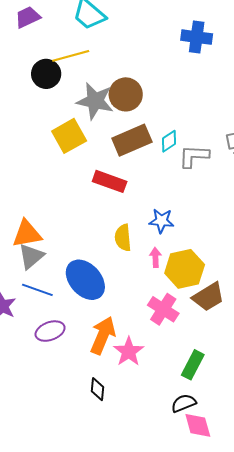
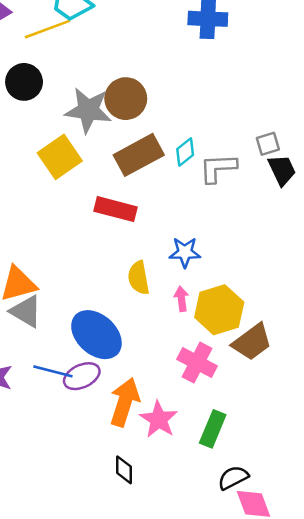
yellow line: (71, 56) -> (47, 29), moved
gray triangle: (31, 256) -> (26, 311), turned -44
blue line: (37, 290) -> (53, 371), moved
purple ellipse: (50, 331) -> (82, 376), moved
green rectangle: (193, 365) -> (213, 429), moved

